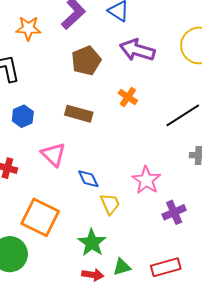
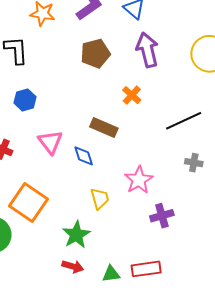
purple arrow: (137, 50) -> (147, 50), turned 52
brown rectangle: (79, 114) -> (104, 127), moved
blue diamond: (88, 179) -> (84, 156), moved
green triangle: (122, 267) -> (111, 274), moved

